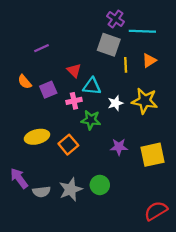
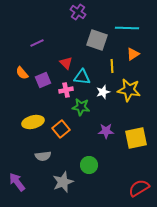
purple cross: (115, 19) -> (78, 12), moved
yellow line: (126, 65) -> (112, 66), moved
purple arrow: (19, 178) -> (17, 182), moved
gray star: (71, 189) -> (63, 182), moved
gray semicircle: (41, 192) -> (43, 156), moved

